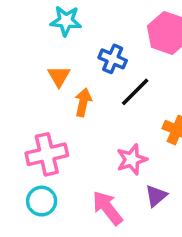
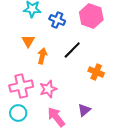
blue cross: (113, 59) -> (57, 20), moved
pink star: (132, 159) -> (48, 89), moved

